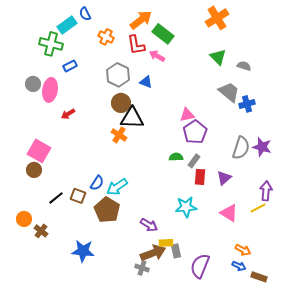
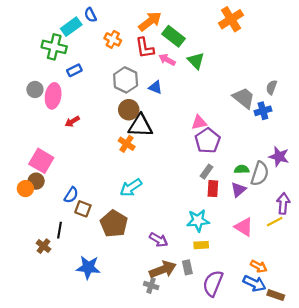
green triangle: (218, 57) -> (196, 61), moved
gray semicircle: (244, 66) -> (271, 87), moved, turned -88
gray semicircle: (241, 148) -> (260, 174), moved
green semicircle: (176, 157) -> (242, 169), moved
blue semicircle: (97, 183) -> (71, 195), moved
cyan arrow: (117, 187) -> (131, 187), moved
black line: (56, 198) -> (59, 230), moved, turned -42
orange circle: (24, 219) -> (25, 189), moved
yellow rectangle: (166, 243) -> (201, 245), moved
blue arrow: (239, 266) -> (254, 283), size x1.5

